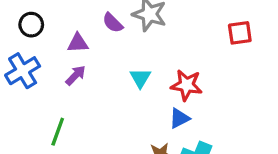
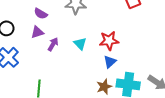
purple semicircle: (113, 23) -> (41, 14), moved
purple arrow: (76, 75) -> (53, 44), moved

